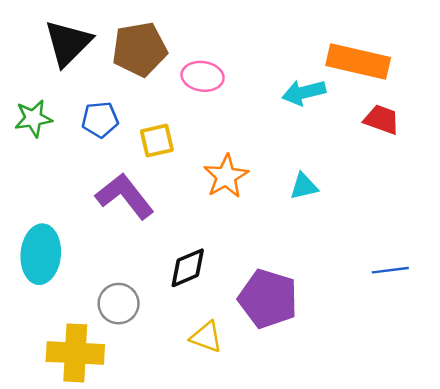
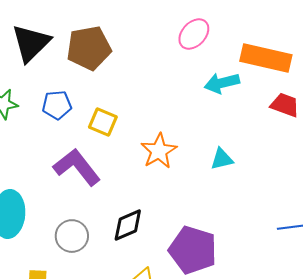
pink ellipse: (203, 76) -> (194, 34), moved, turned -56
yellow square: (157, 141) -> (103, 122), turned 36
gray circle: (119, 304) -> (72, 236), moved

